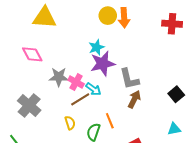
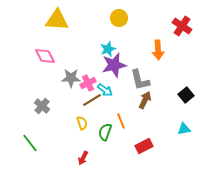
orange arrow: (124, 18) -> (158, 50), moved
red cross: (172, 24) -> (182, 26), turned 30
pink cross: (76, 82) -> (88, 83), turned 35
gray cross: (29, 105) -> (42, 106), size x0.7

